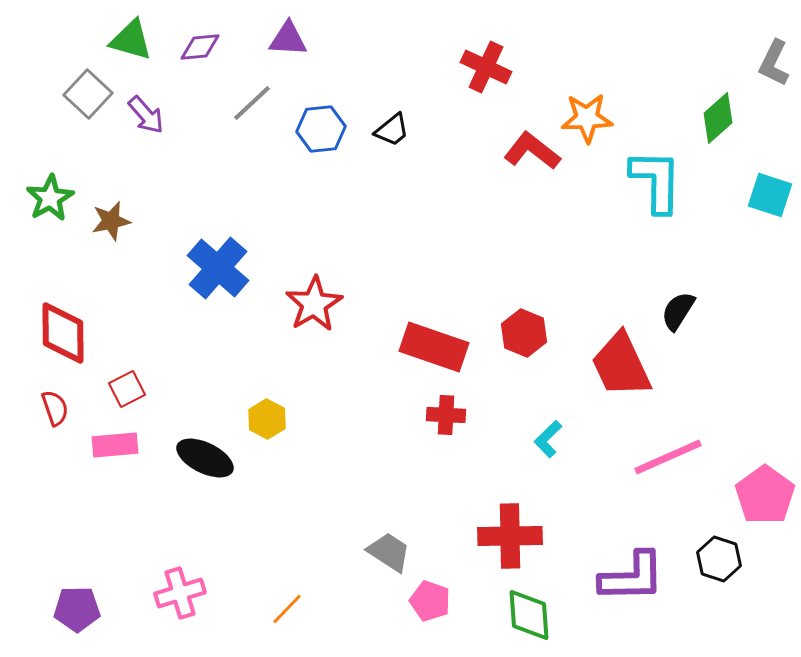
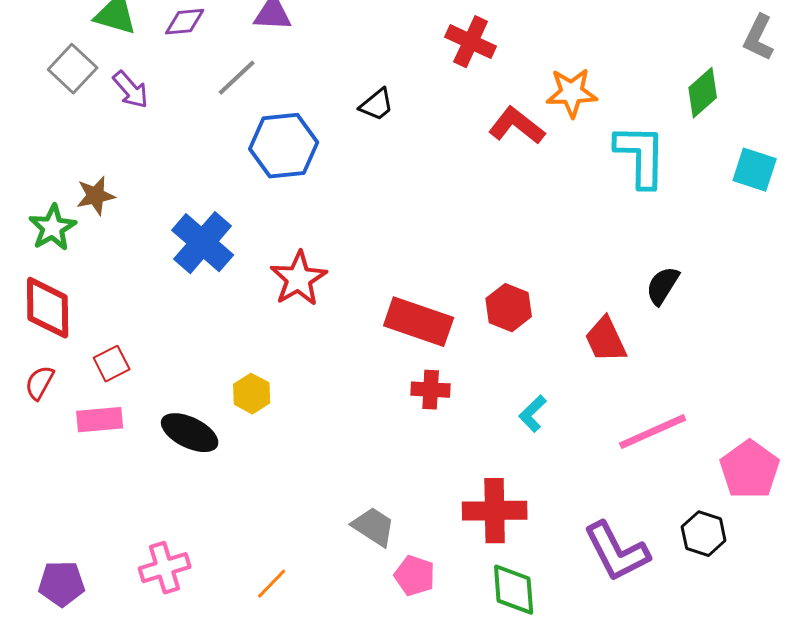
blue hexagon: (321, 129) -> (284, 146), moved, size x1.4
green star: (50, 198) -> (53, 228), moved
red trapezoid: (621, 365) -> (606, 340), size x0.7
red semicircle: (55, 408) -> (40, 383), turned -132
purple L-shape: (632, 577) -> (617, 552), turned 64

